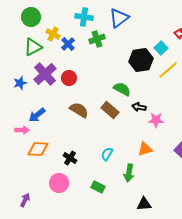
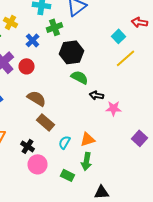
blue cross: (68, 44) -> (32, 40), moved
black hexagon: (141, 60) -> (72, 52), moved
brown rectangle: (110, 110) -> (46, 122), moved
orange triangle: (145, 149) -> (88, 139), moved
pink circle: (59, 183) -> (38, 164), moved
green rectangle: (98, 187) -> (68, 175), moved

